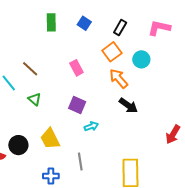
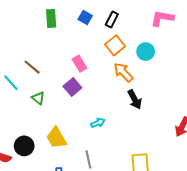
black rectangle: (120, 27) -> (112, 20), moved
purple square: (77, 105) -> (72, 87), moved, turned 30
black arrow: (128, 105) -> (135, 99), turned 30

